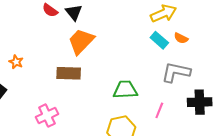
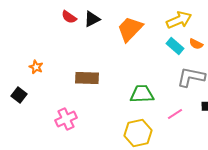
black triangle: (74, 12) -> (92, 19), turned 42
orange trapezoid: (81, 41) -> (130, 29), moved
pink line: (159, 110) -> (175, 114), turned 35

